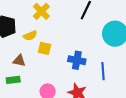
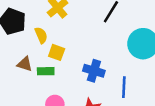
yellow semicircle: (30, 36) -> (41, 35), turned -96
green rectangle: (13, 80) -> (46, 71), moved

